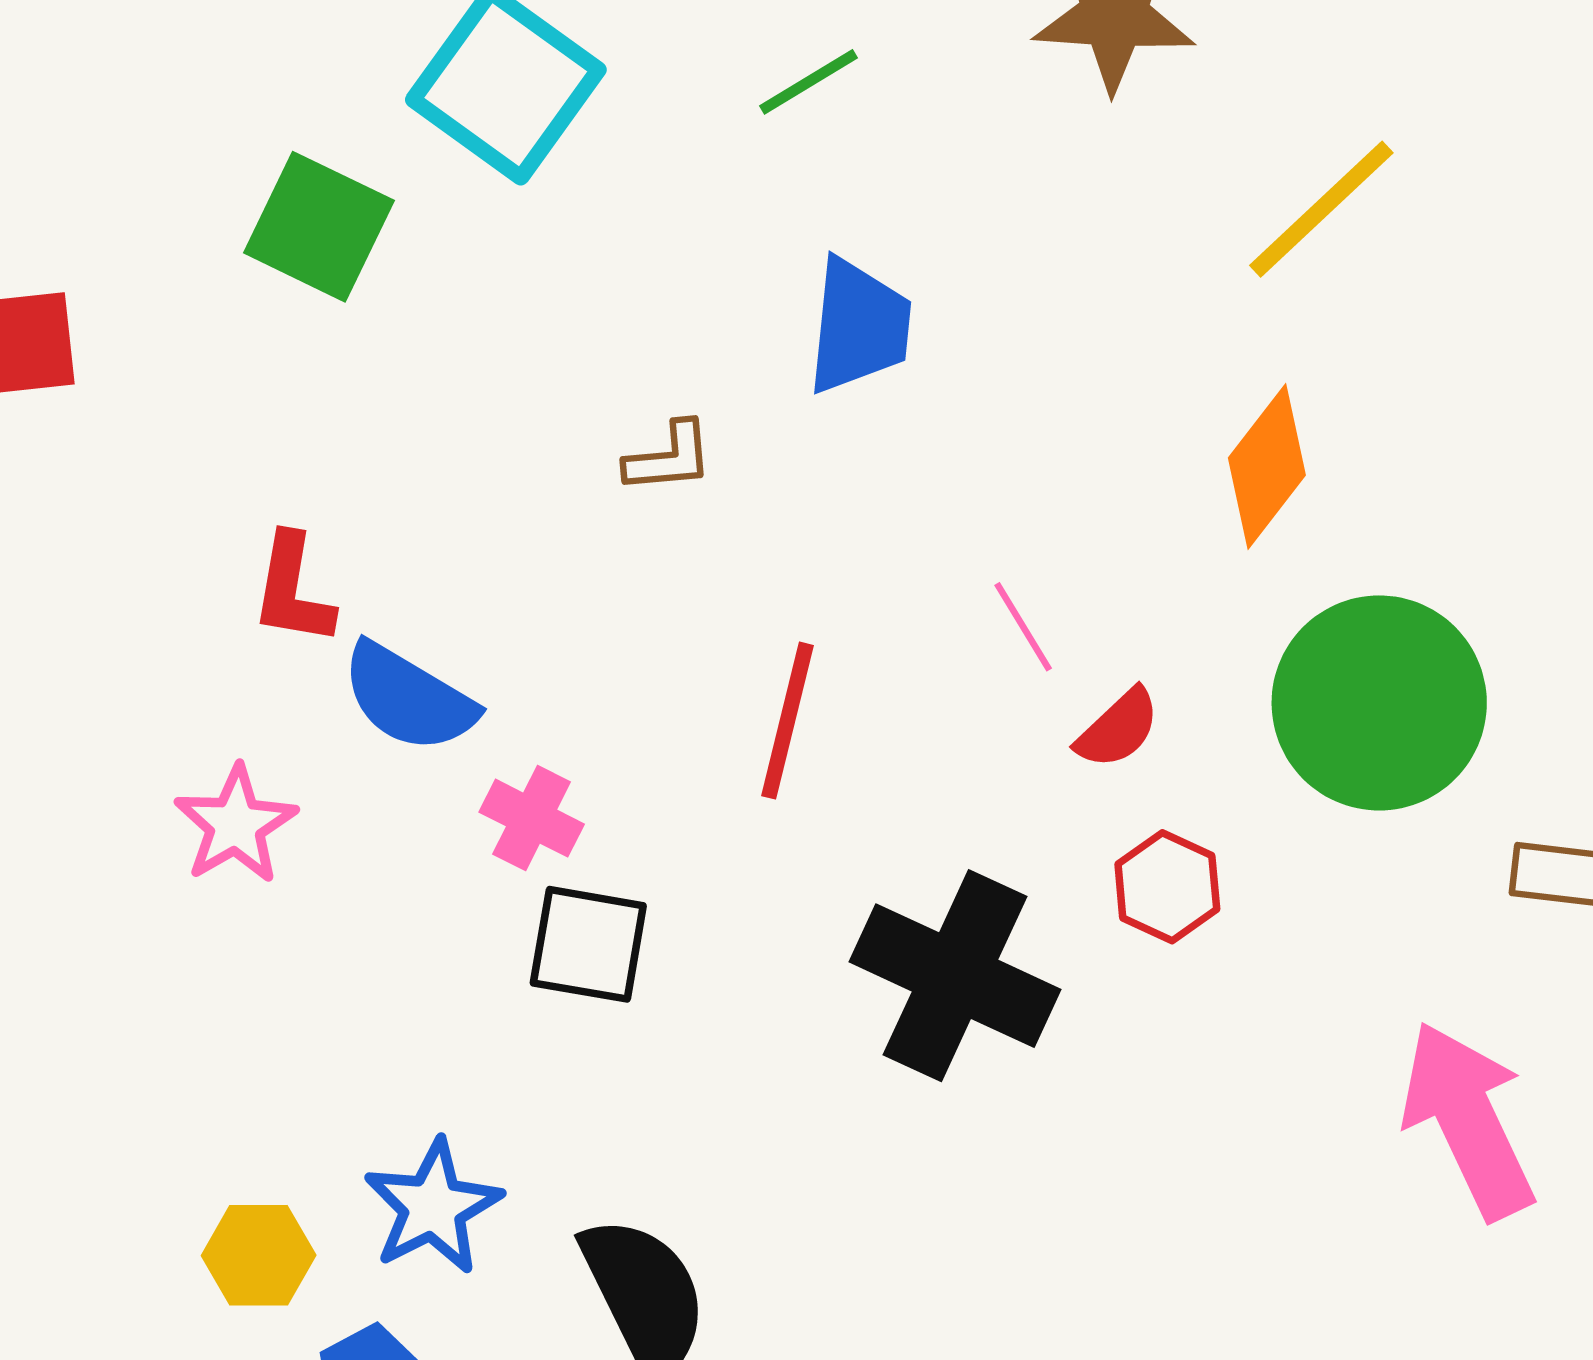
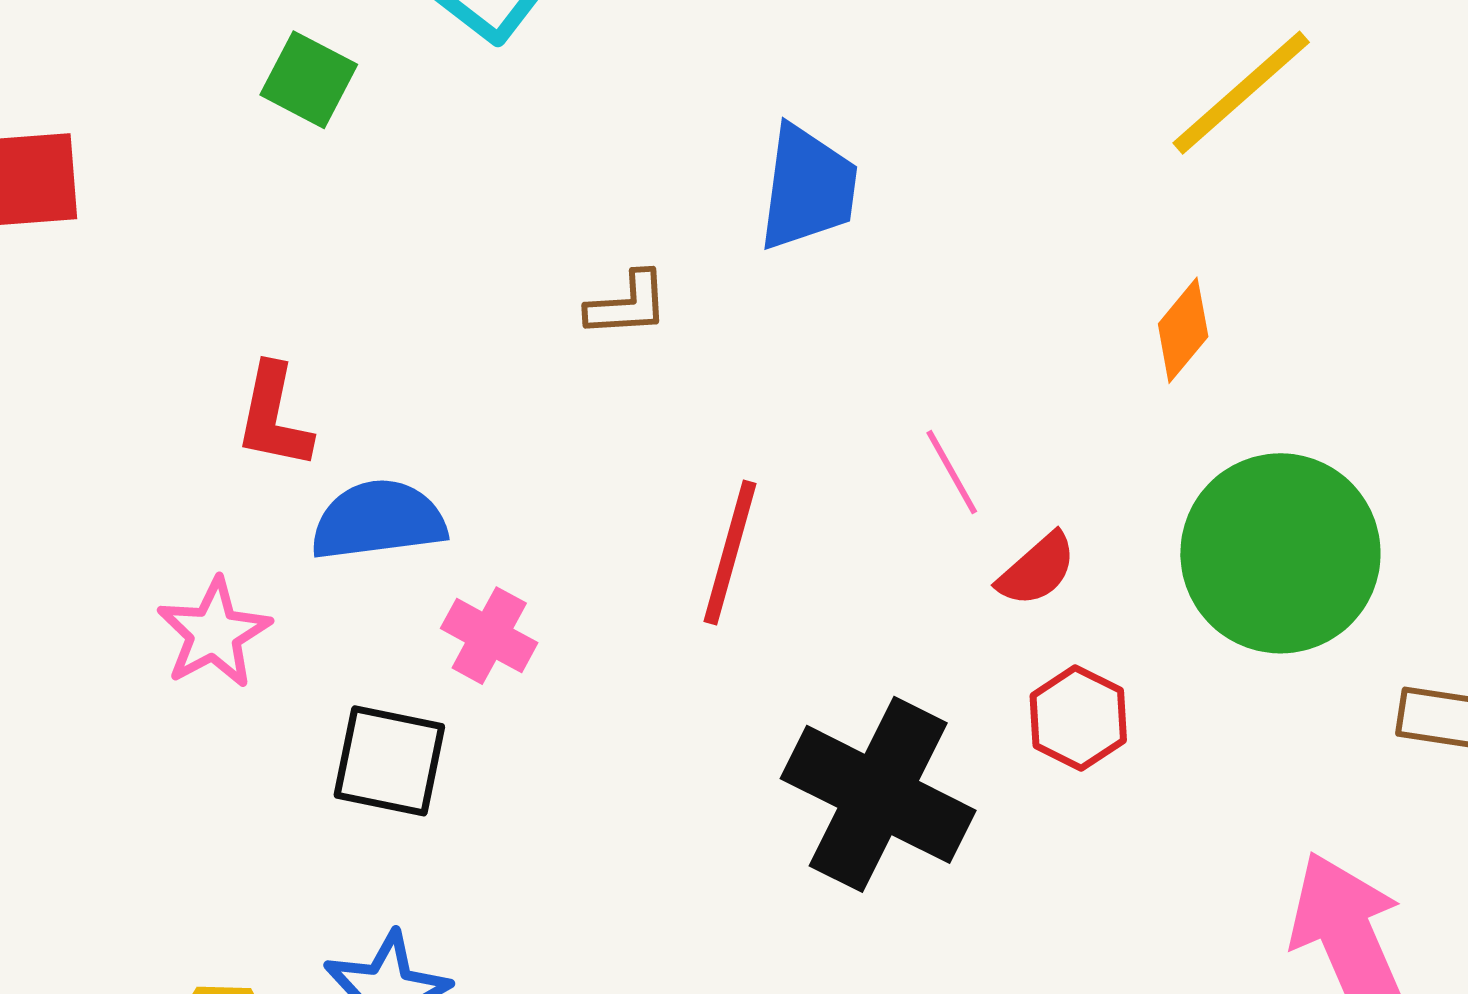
green square: (319, 227) -> (309, 80), size x0.7
orange diamond: (1267, 466) -> (1183, 330), size x0.7
blue semicircle: (408, 698) -> (378, 520), turned 140
black square: (588, 944) -> (389, 761), moved

